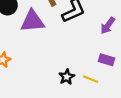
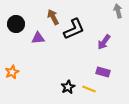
purple triangle: (33, 21) -> (38, 38), size x0.6

